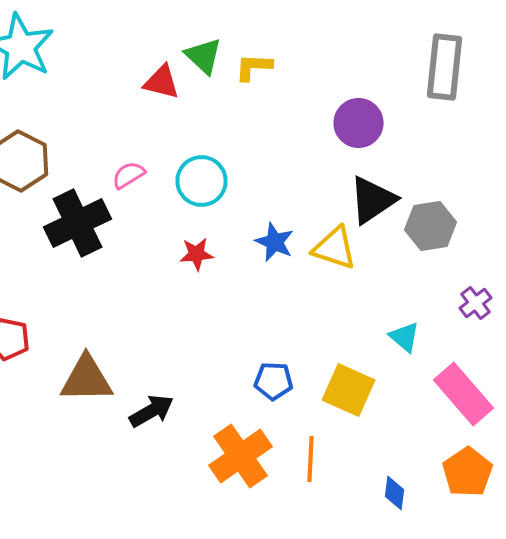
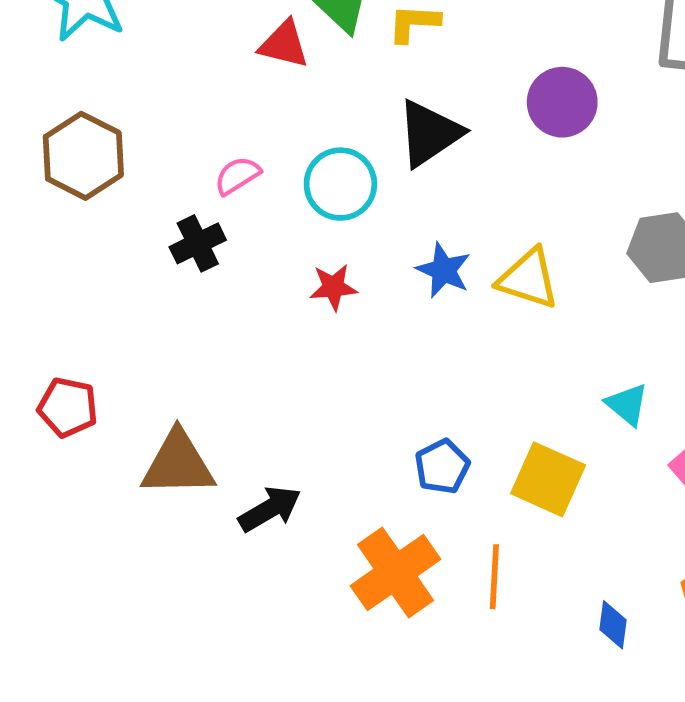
black triangle: (372, 200) -> (429, 133), moved
black cross: (78, 223) -> (198, 243), moved, size x0.6
blue pentagon: (274, 381) -> (442, 467), turned -30

